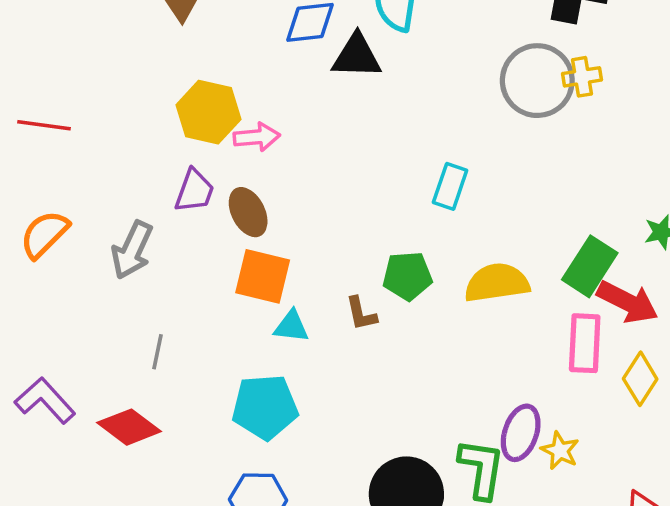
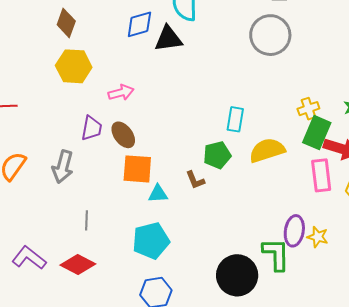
yellow cross: (582, 77) -> (308, 109), moved
yellow hexagon: (208, 112) -> (74, 66), moved
cyan rectangle: (450, 186) -> (235, 119), moved

